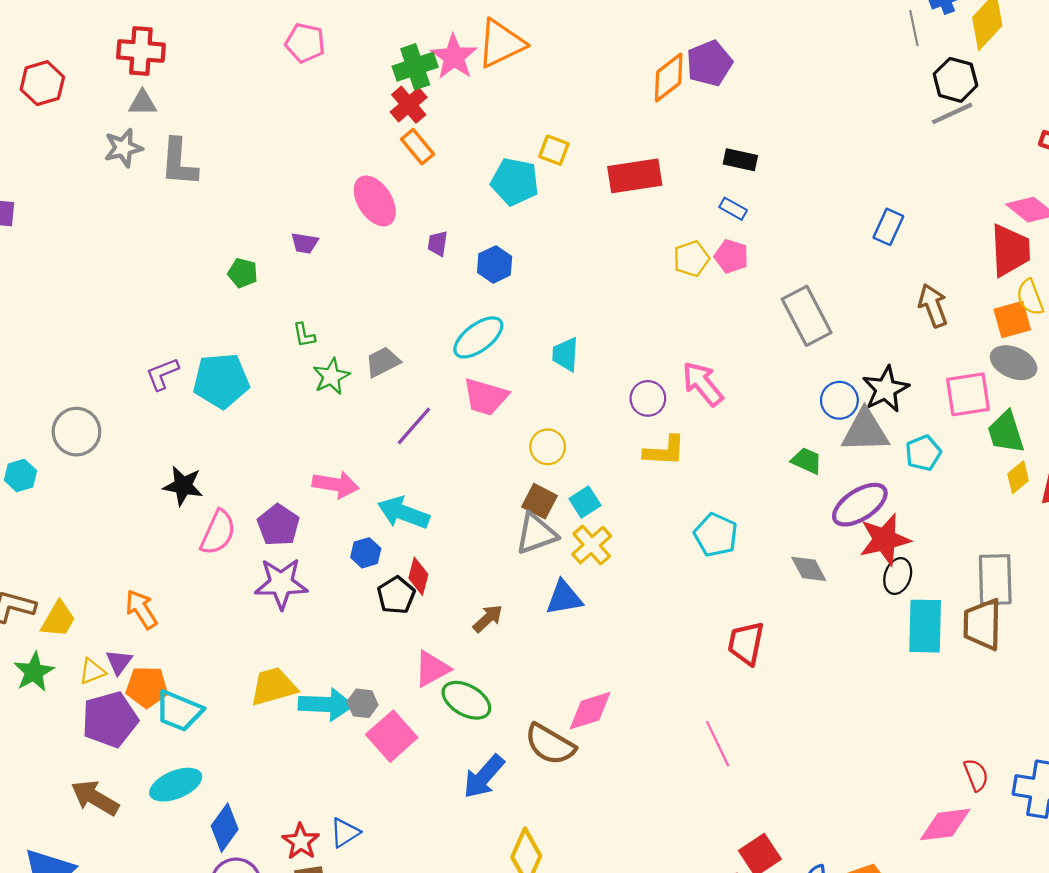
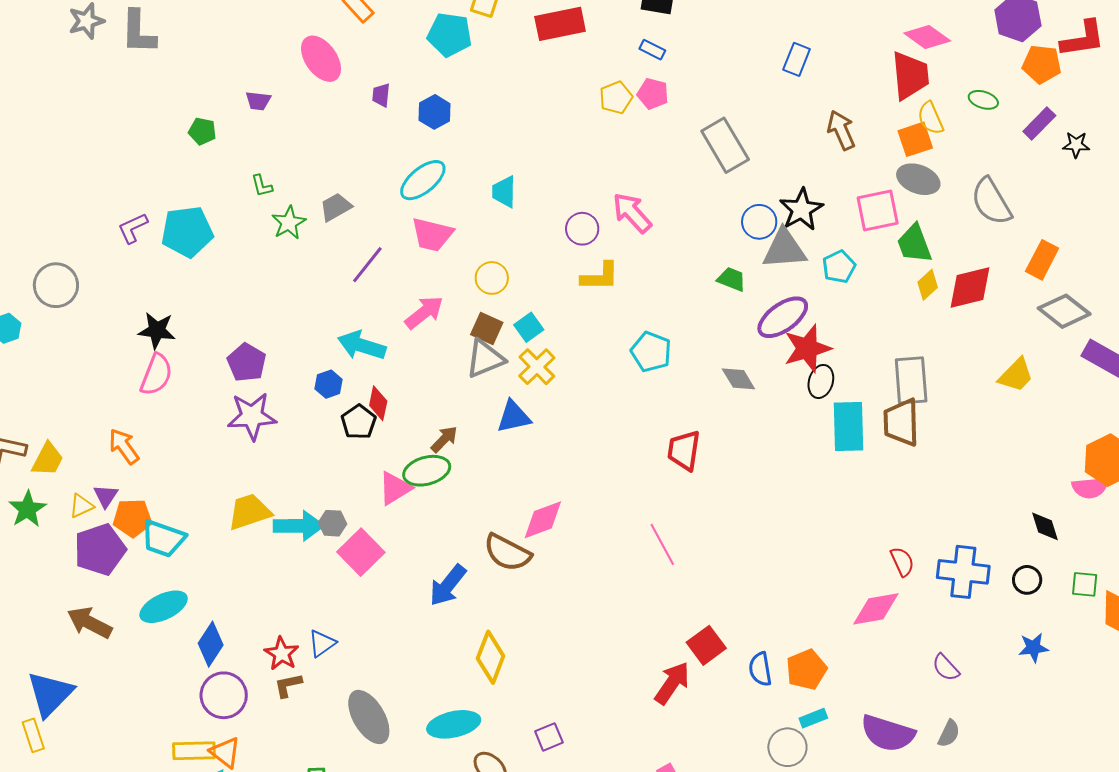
pink arrow: (336, 484) -> (424, 312), moved, turned -45
pink semicircle: (218, 532) -> (156, 375), moved
green ellipse: (466, 700) -> (427, 471), moved, turned -42

